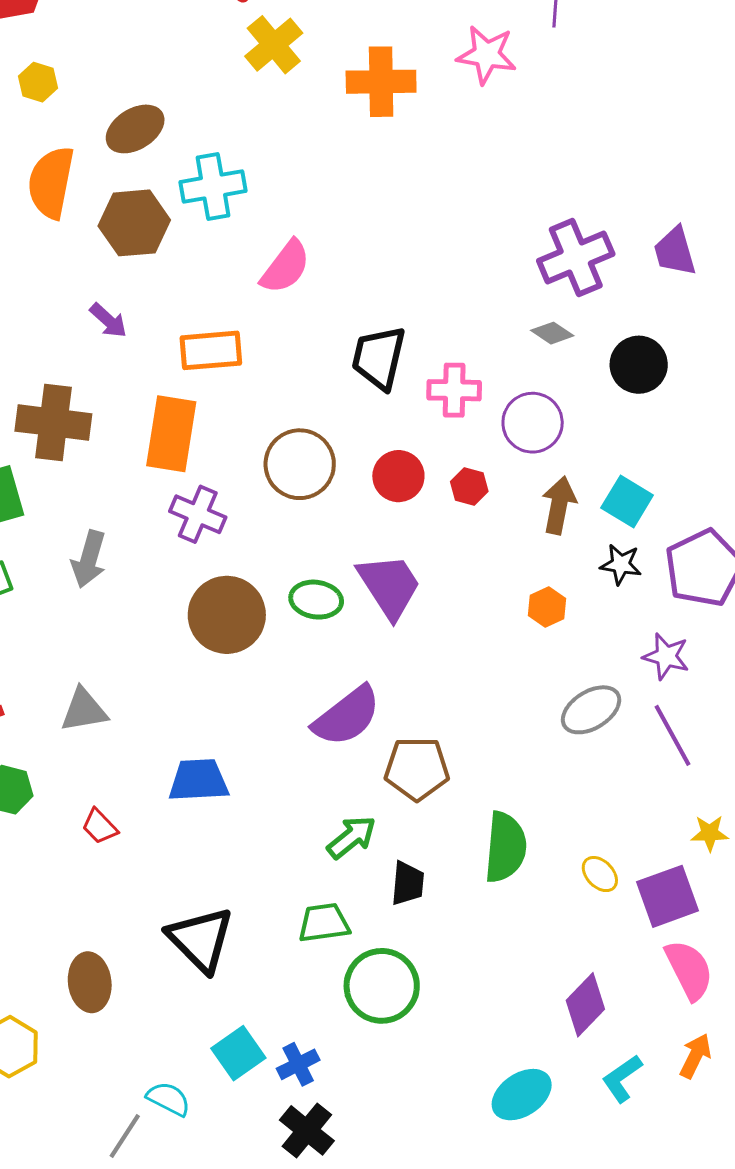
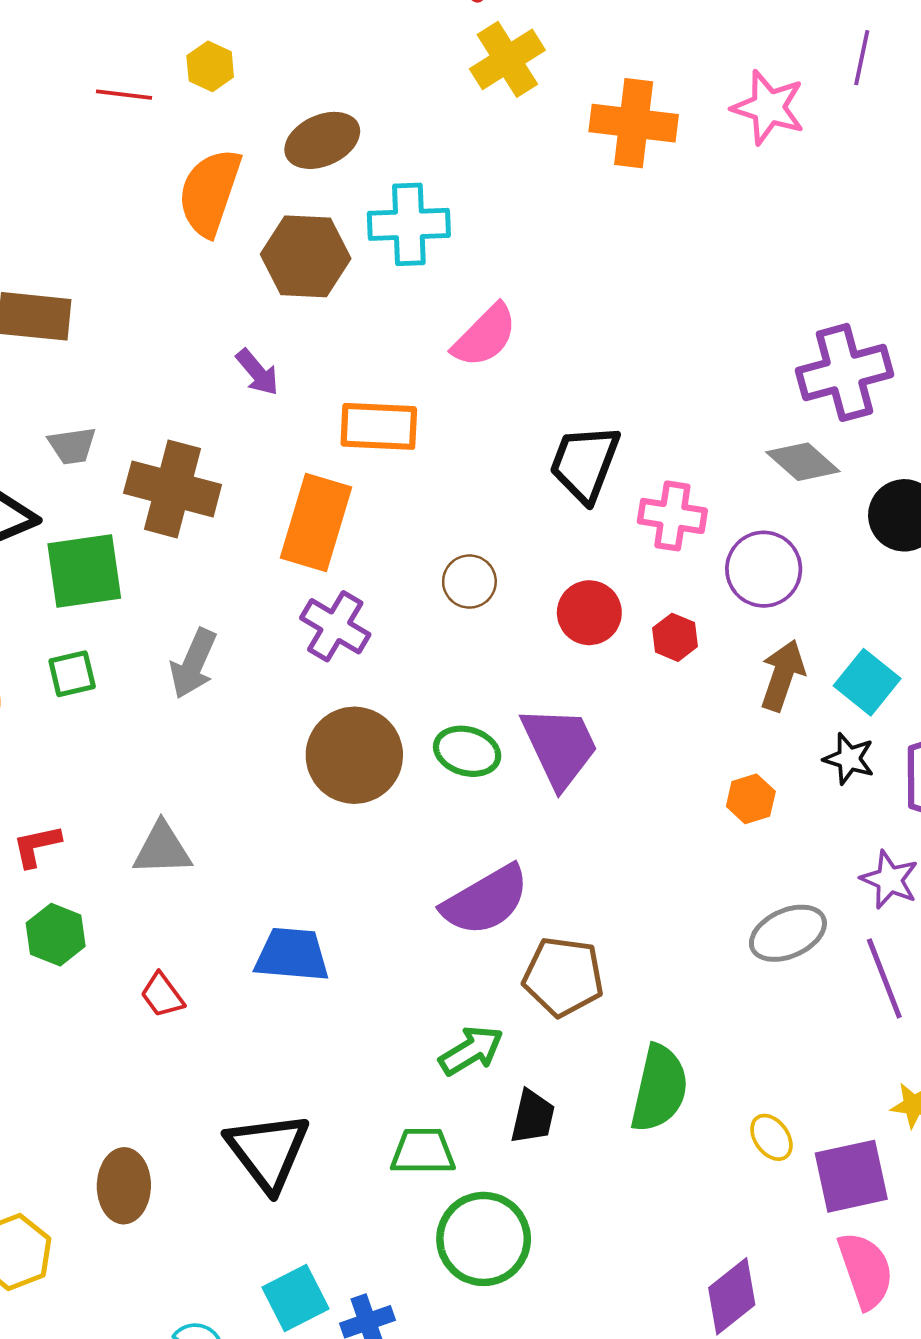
gray diamond: (552, 333) -> (803, 462), size x1.4
brown circle: (300, 464) -> (469, 582), size x0.6

